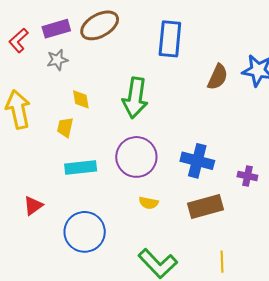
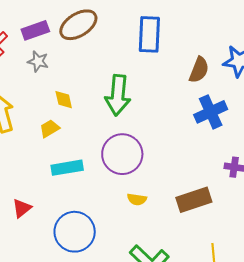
gray star: (57, 60) -> (38, 61), turned 30
yellow trapezoid: (65, 127) -> (49, 129), turned 50
blue cross: (197, 161) -> (211, 112), moved, turned -36

